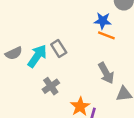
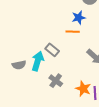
orange line: (106, 35) -> (73, 32), moved
gray semicircle: (14, 53) -> (19, 65), turned 32

